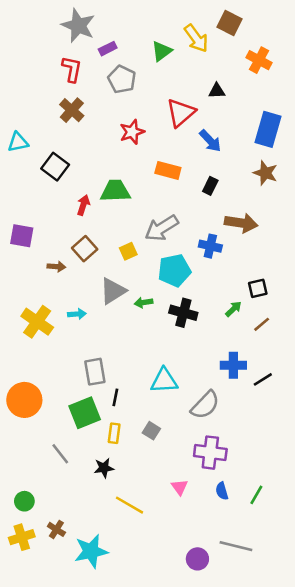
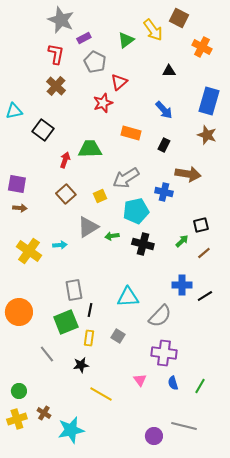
red triangle: (181, 113) -> (119, 82), moved, size x0.7
brown arrow: (56, 267) -> (20, 208), moved

